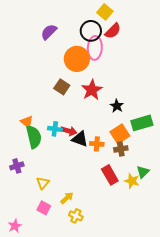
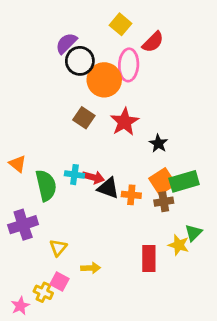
yellow square: (105, 12) -> (120, 24), moved
black circle: (91, 31) -> (80, 61), moved
orange triangle: (27, 122) -> (18, 164), moved
green rectangle: (142, 123) -> (184, 181), moved
purple cross: (17, 166) -> (23, 225), size x1.5
red rectangle: (110, 175) -> (149, 258), moved, turned 30
yellow arrow: (67, 198) -> (91, 268), turned 40
yellow cross: (76, 216) -> (43, 292), moved

